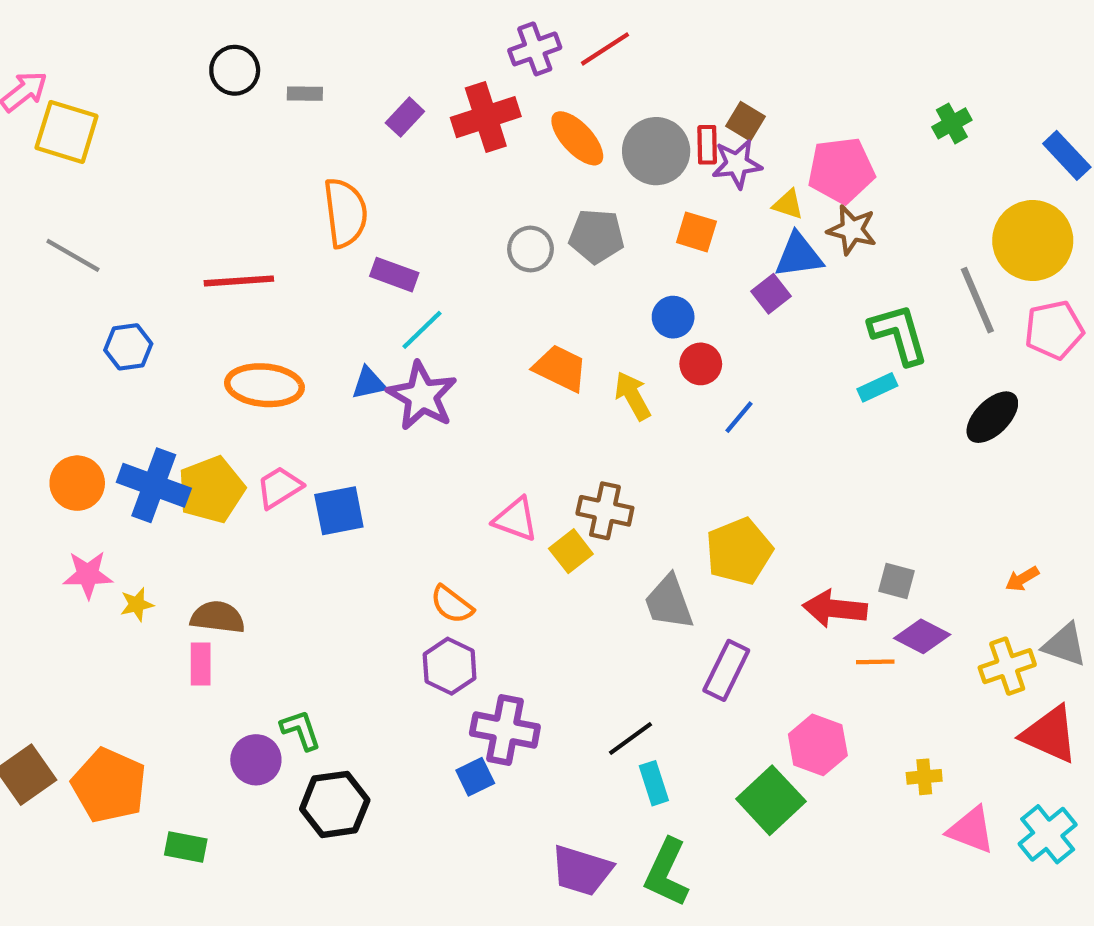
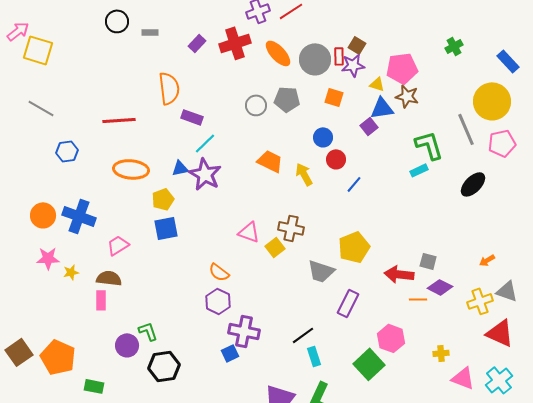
pink trapezoid: (279, 487) -> (118, 245), moved
yellow pentagon: (211, 489) -> (163, 199), moved, size x0.7
gray trapezoid: (669, 602) -> (321, 271), turned -52

